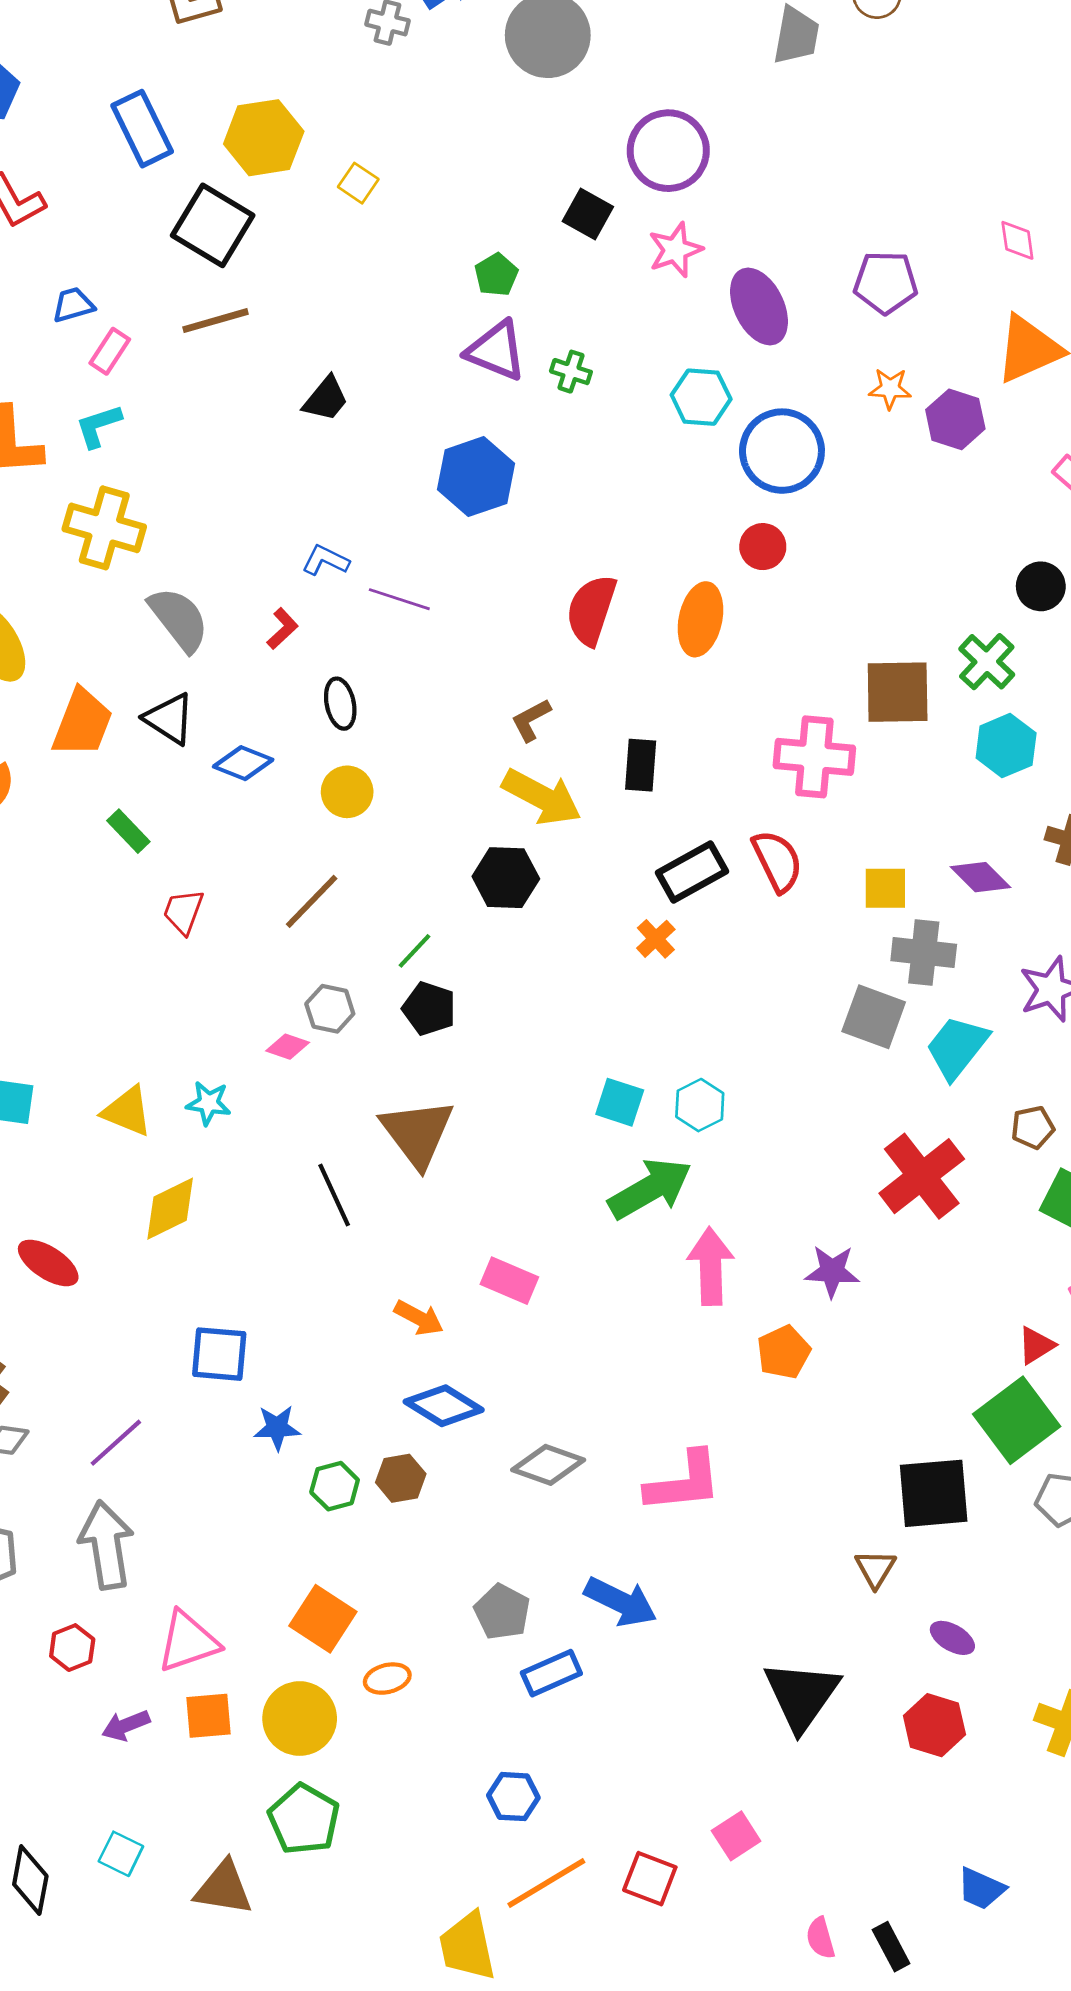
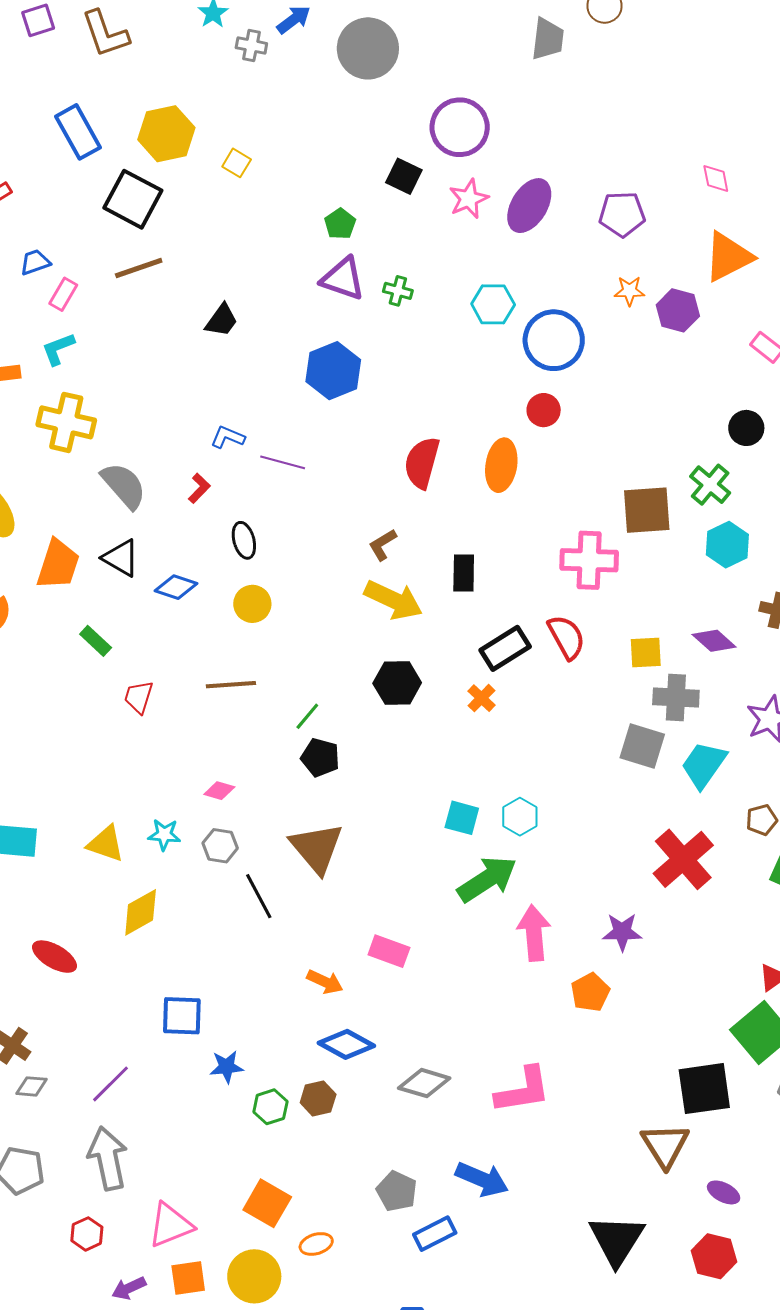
purple ellipse: (759, 307) -> (529, 206), moved, turned 60
black hexagon: (506, 878) -> (397, 683), moved
brown line: (312, 901) -> (231, 685), turned 45
gray hexagon: (330, 1009) -> (220, 846), moved
brown triangle: (875, 1569) -> (665, 1145), size x1.6

